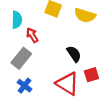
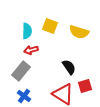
cyan semicircle: (17, 20) -> (27, 31), moved
red arrow: (32, 35) -> (31, 50), turned -72

